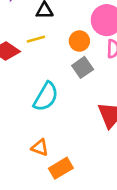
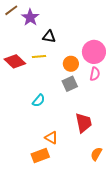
cyan semicircle: (46, 97) -> (39, 101), size x0.6
orange triangle: (40, 148) -> (51, 138), moved

